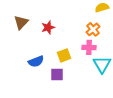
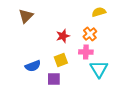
brown triangle: (21, 22) -> (26, 16), moved
red star: (48, 27) -> (63, 36), moved

